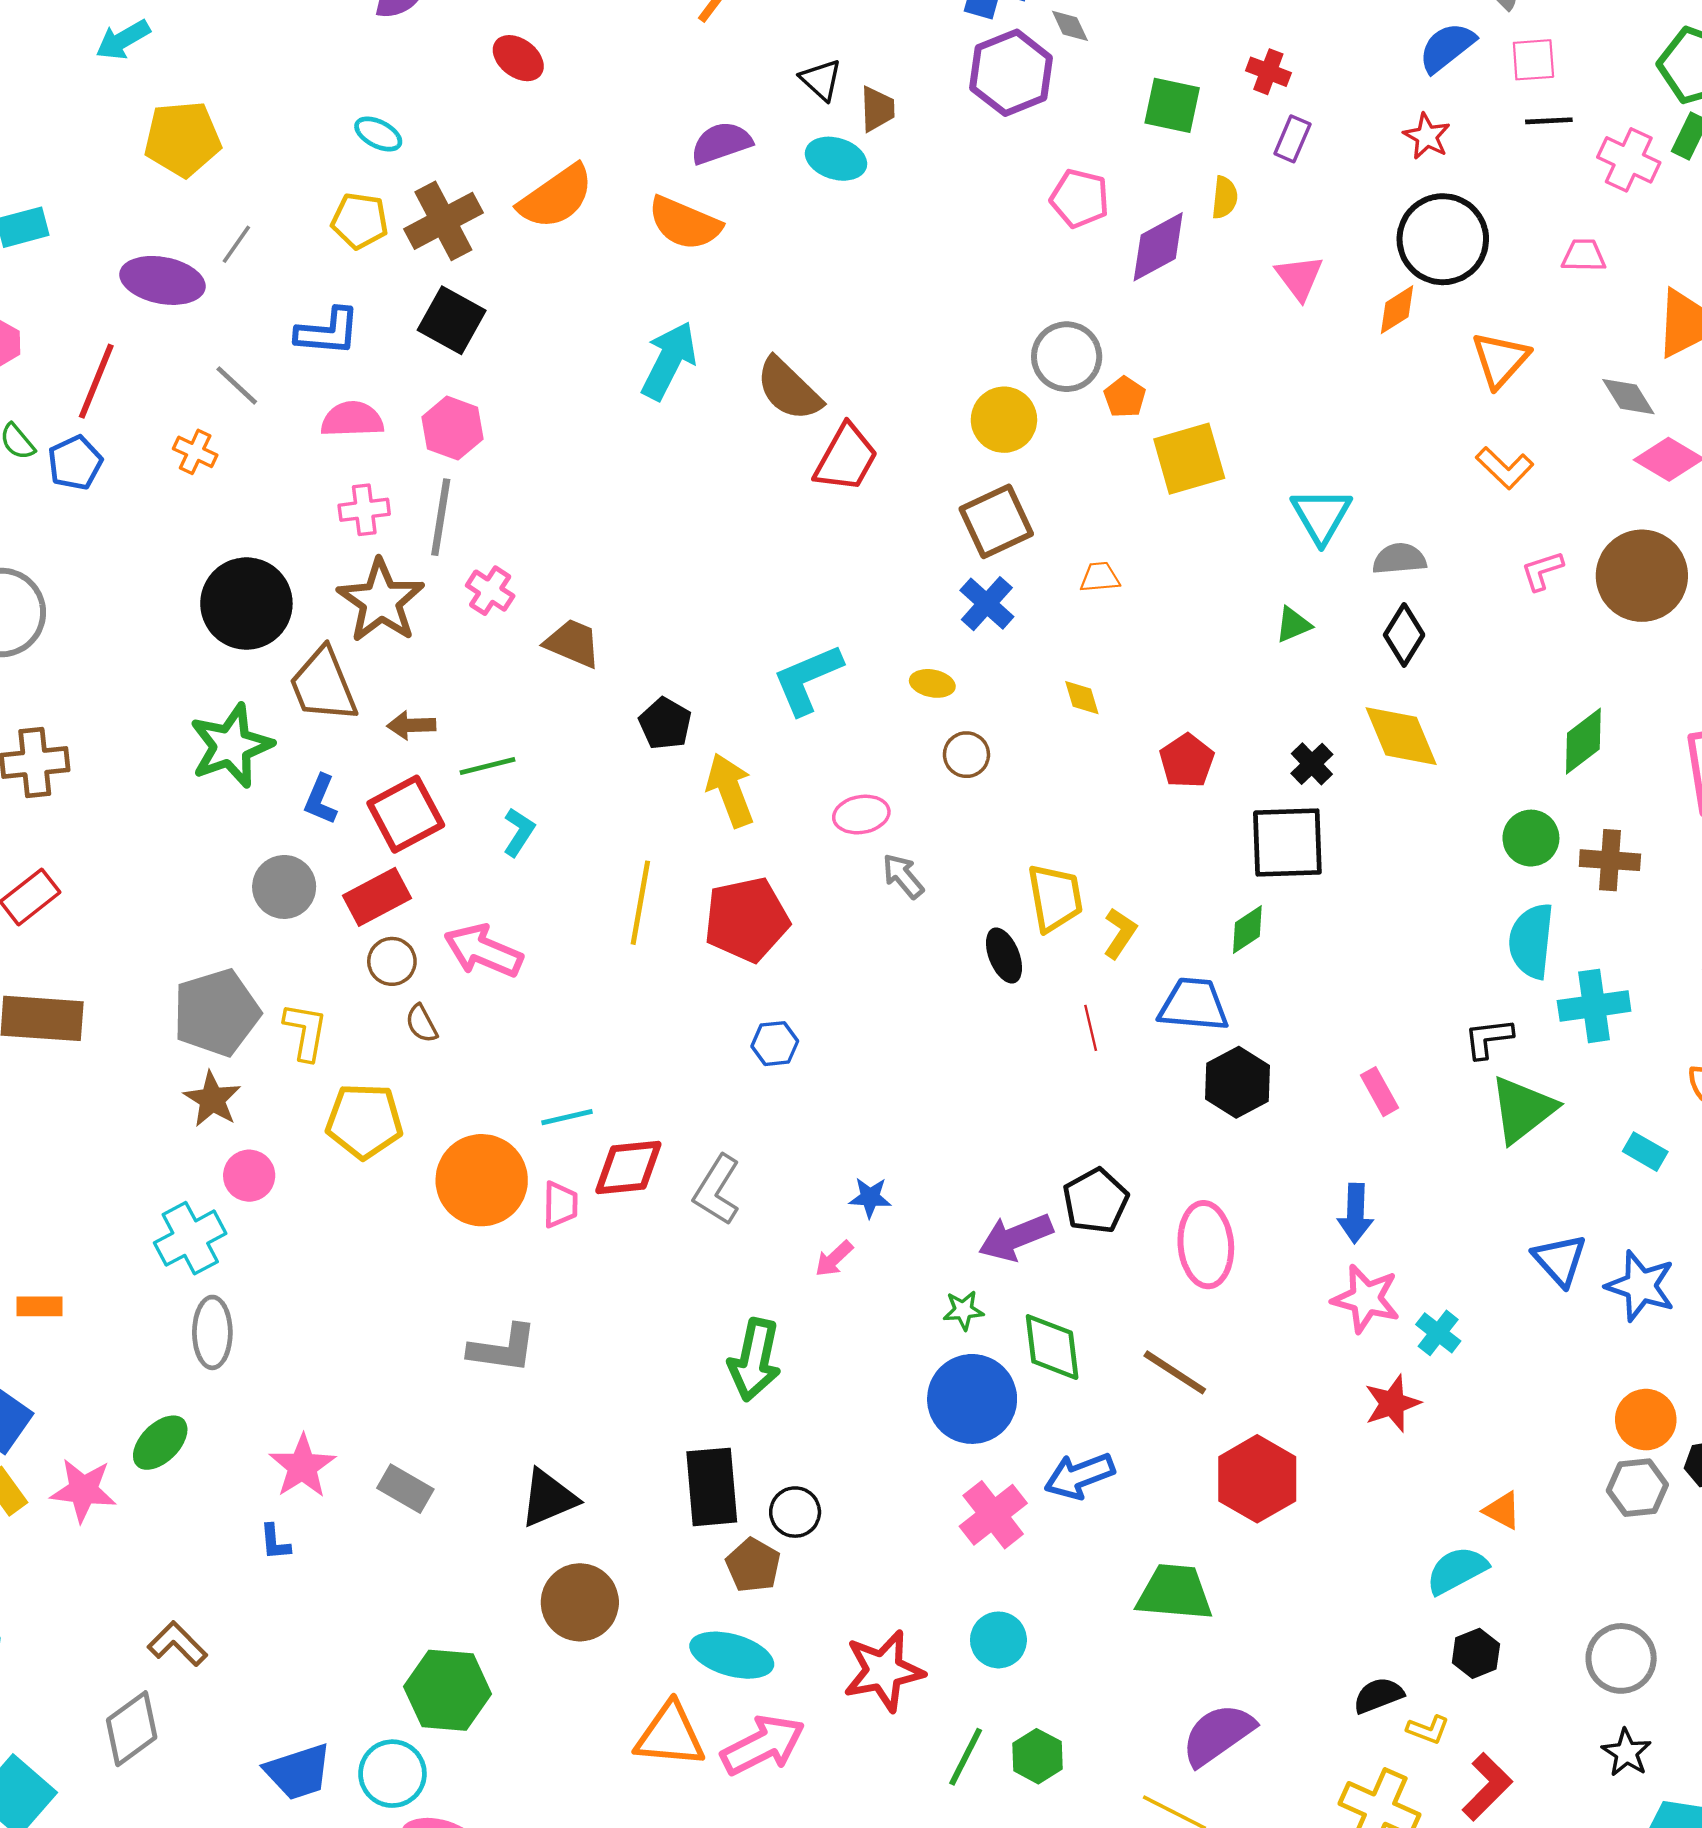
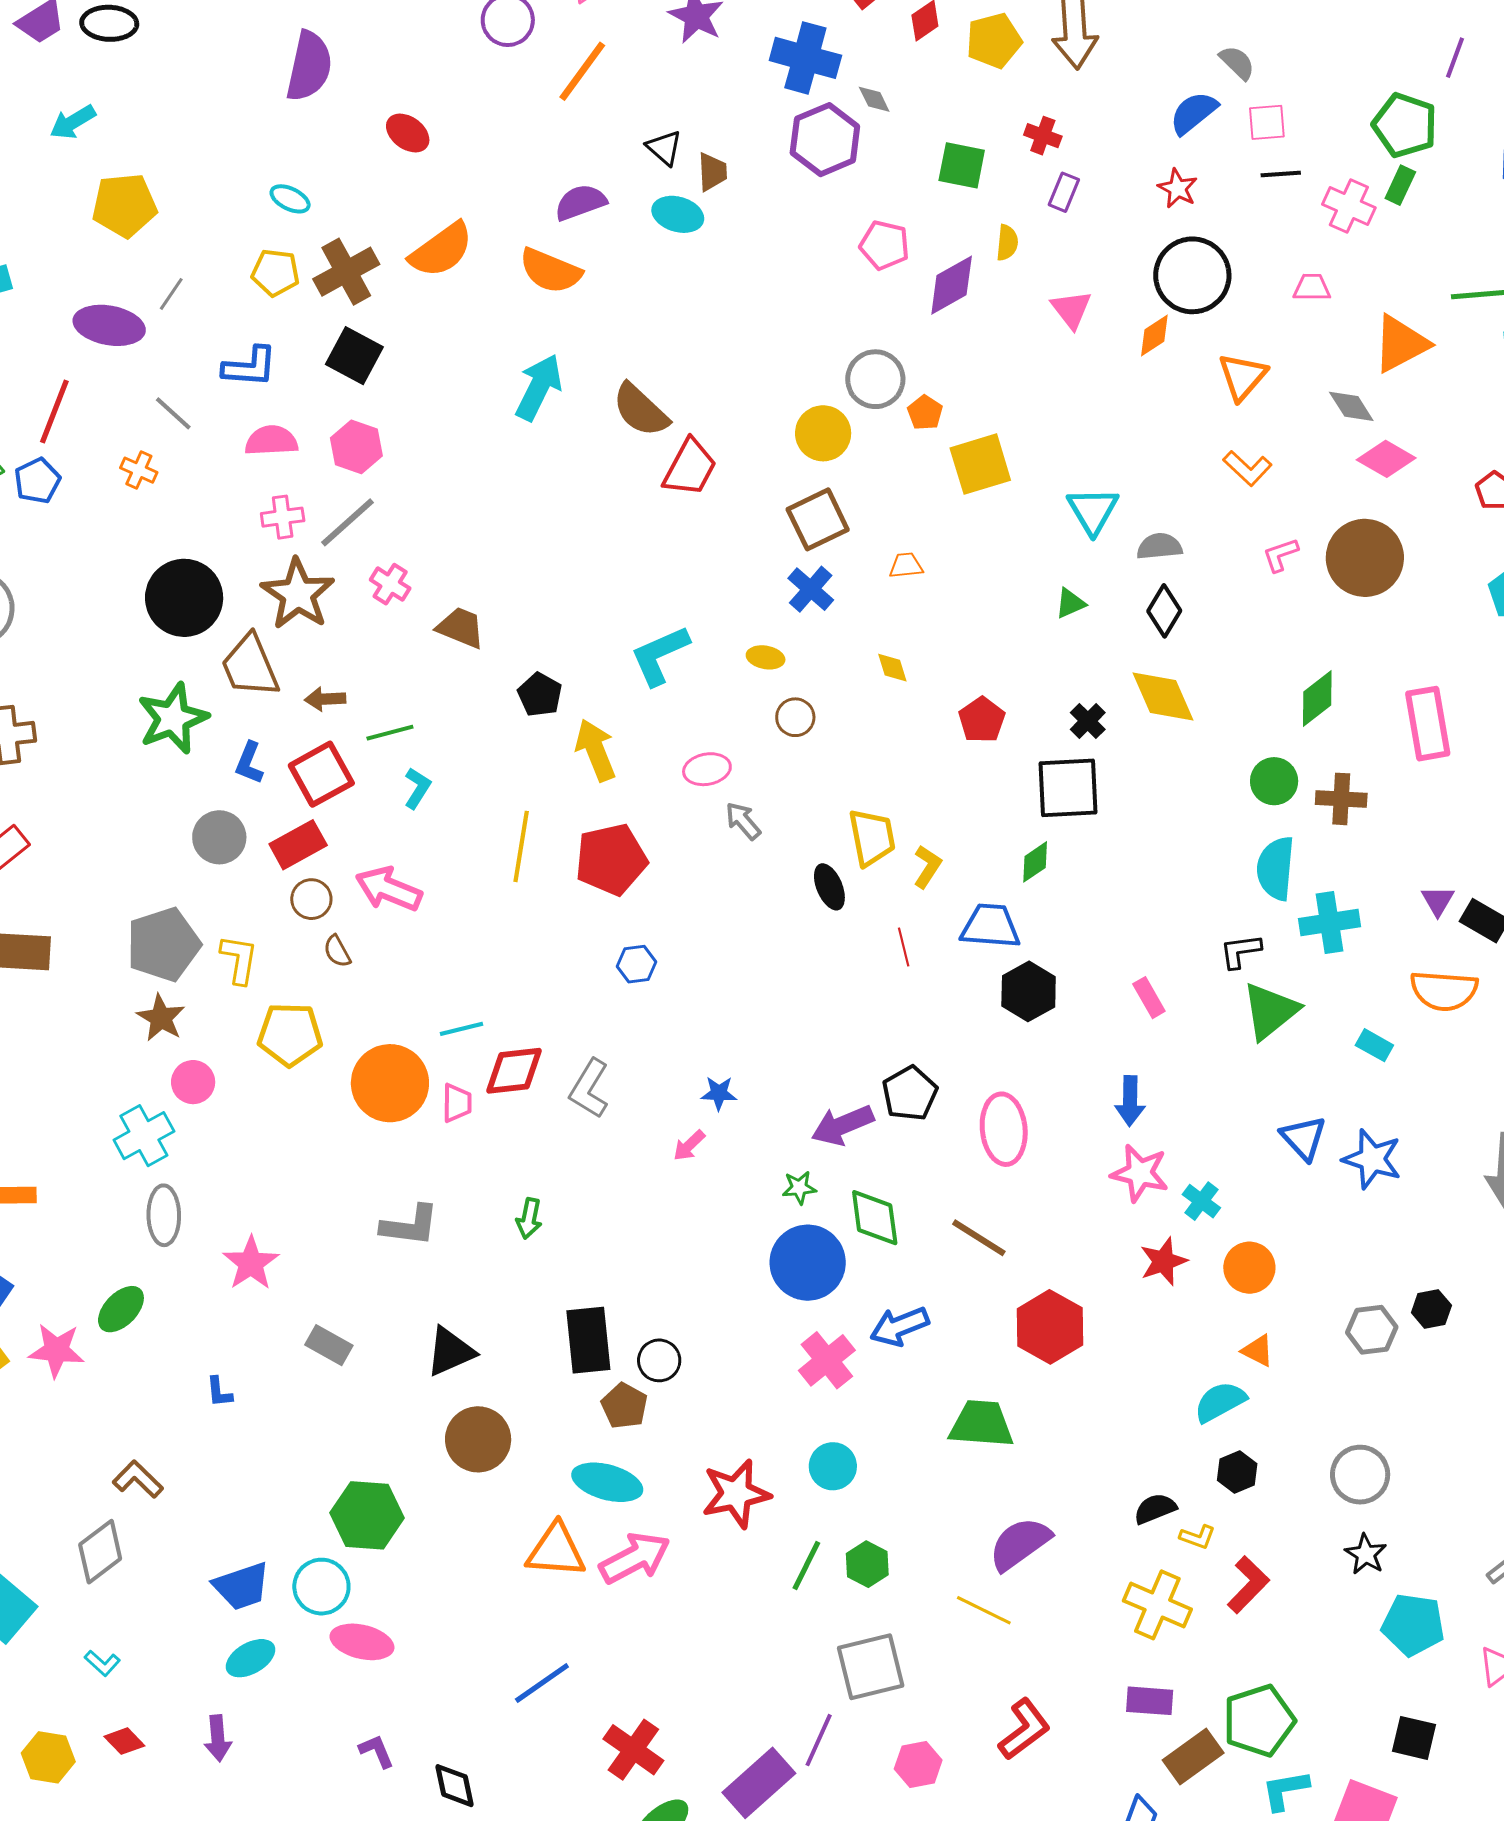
gray line: (441, 517) -> (348, 522), turned 40
green arrow: (755, 1360) -> (529, 1218), moved, size x0.6
orange circle: (1646, 1420) -> (1249, 1268), moved
pink star: (302, 1466) -> (251, 1263), moved

